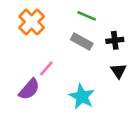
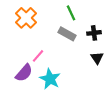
green line: (87, 16) -> (71, 13), turned 42
cyan star: (82, 97) -> (50, 79), moved

